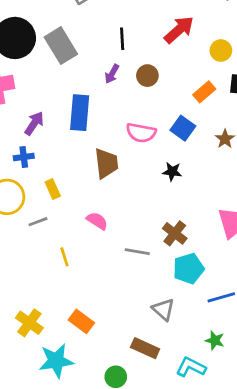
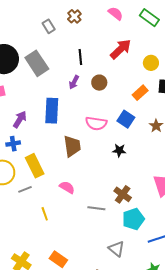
yellow rectangle: (53, 189) -> (35, 166), size x1.6

